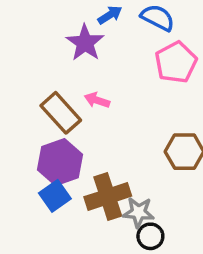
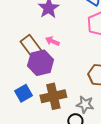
purple hexagon: (60, 162) -> (41, 63), moved
gray star: (139, 212) -> (85, 104), moved

